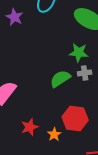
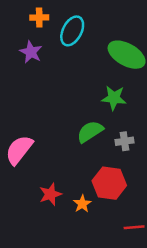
gray cross: (85, 73) -> (124, 141), moved

